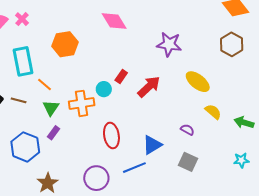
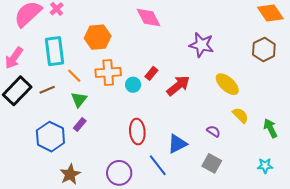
brown line: (19, 100) -> (47, 90), turned -42
orange cross: (82, 103) -> (108, 72), moved
green arrow: (244, 122) -> (270, 128), turned 42
blue line: (134, 168) -> (158, 165), turned 70

